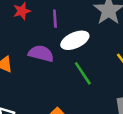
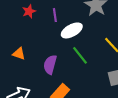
purple semicircle: (41, 53) -> (50, 65), moved, turned -84

